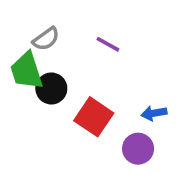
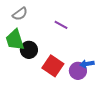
gray semicircle: (46, 39) -> (20, 14), moved
purple circle: (138, 149) -> (78, 71), moved

